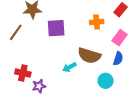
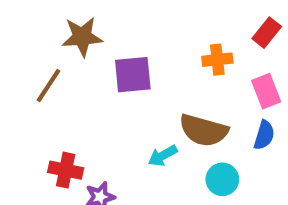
pink rectangle: (120, 38) -> (266, 91), turned -56
cyan circle: (106, 81) -> (222, 179), moved

